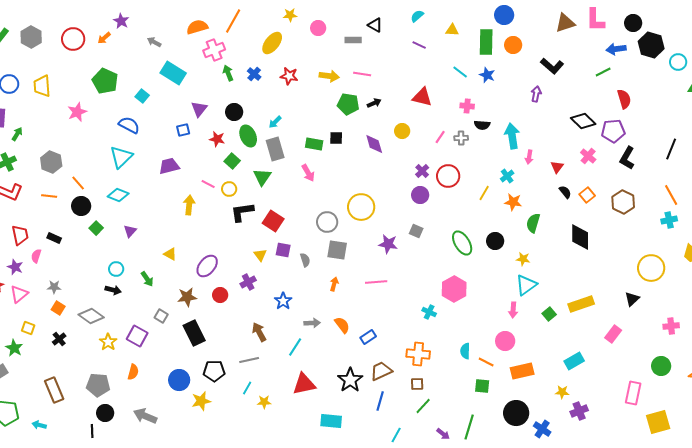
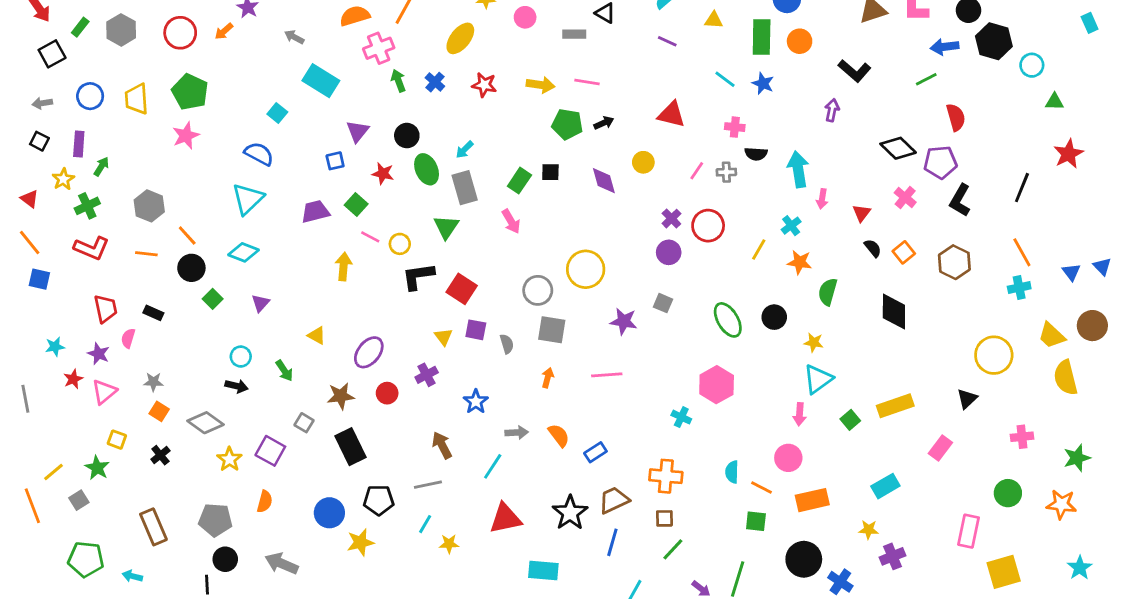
green pentagon: (105, 81) -> (190, 92), moved
green rectangle: (314, 144) -> (519, 181), turned -66
green square: (232, 161) -> (356, 204), moved

